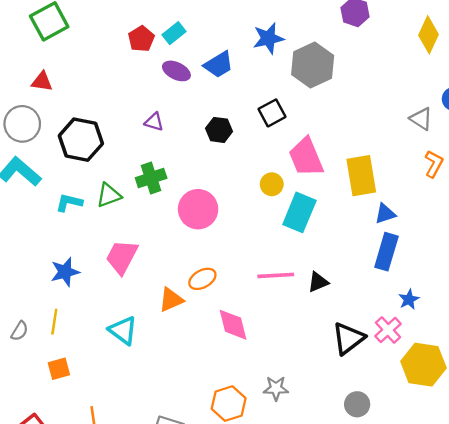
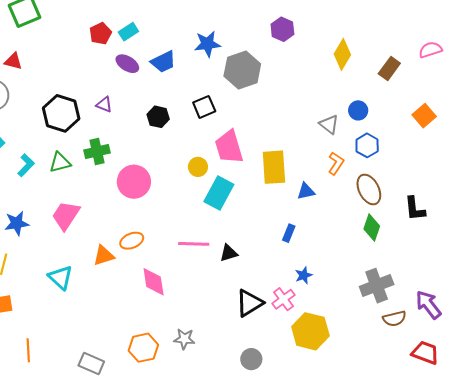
black hexagon: (81, 140) -> (61, 113), moved
cyan L-shape: (69, 203) -> (26, 165), turned 115
blue triangle: (385, 214) -> (306, 191), moved
blue rectangle: (386, 252) -> (289, 233), size x0.6

